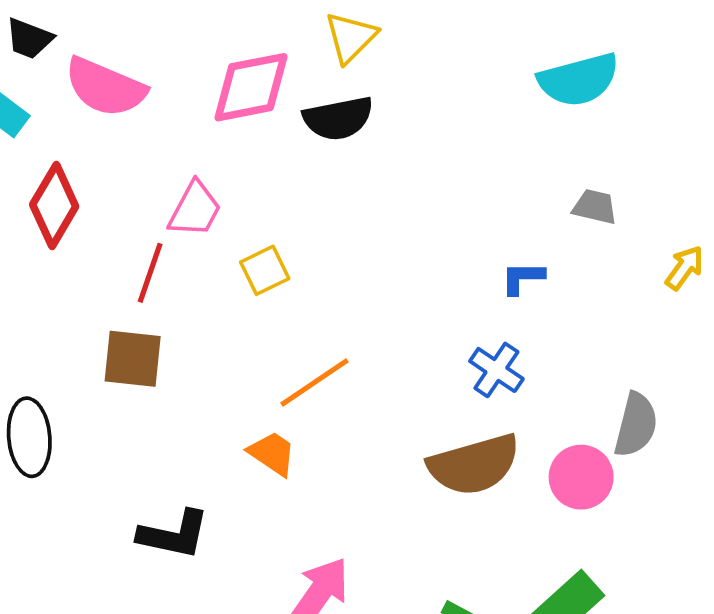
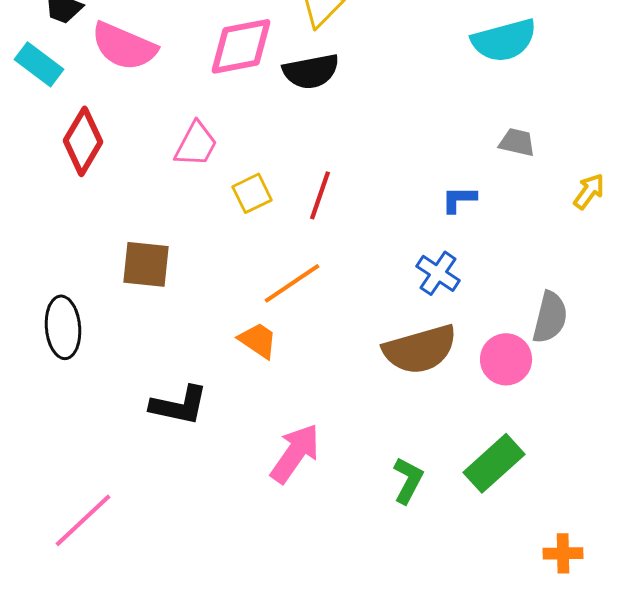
red line: (150, 273) -> (320, 195), moved

